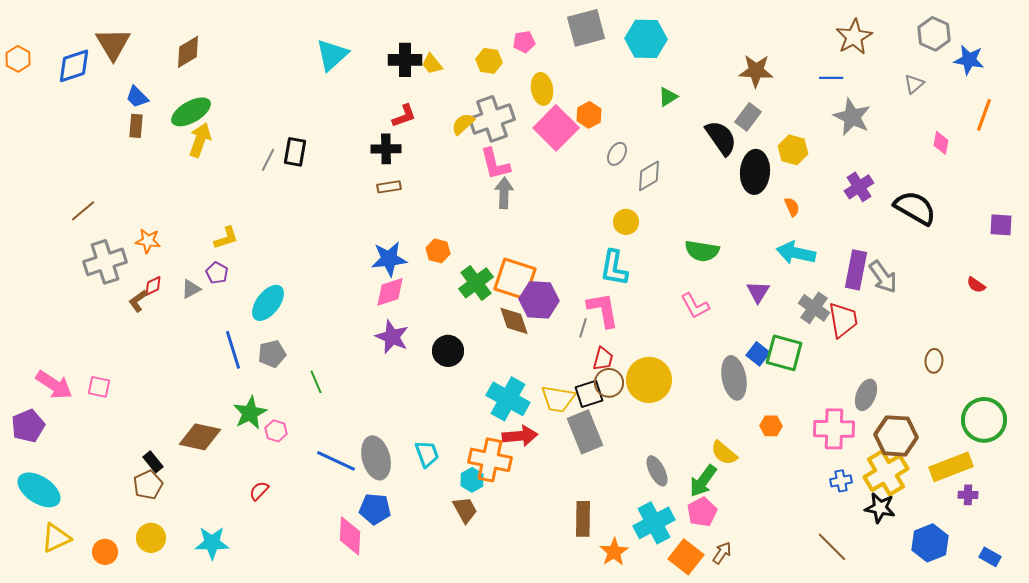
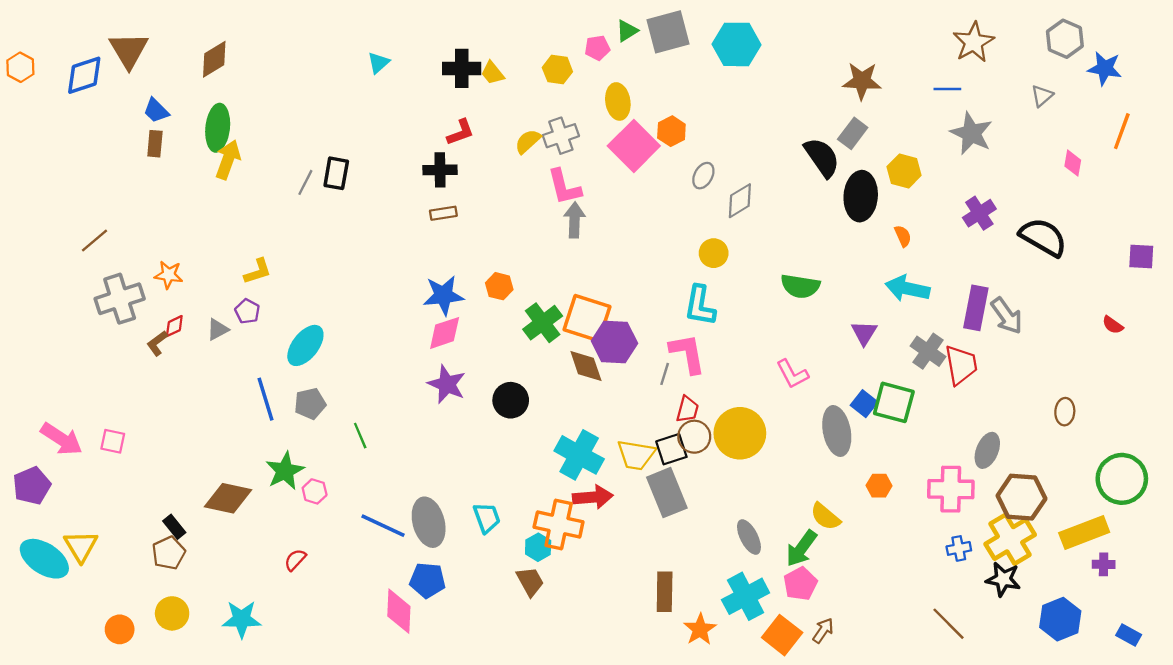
cyan triangle: (332, 55) -> (378, 63), size x0.6
green triangle: (668, 97) -> (627, 31), moved
green ellipse: (191, 112) -> (218, 128), turned -54
gray cross: (492, 119) -> (561, 136), size x0.7
pink L-shape: (695, 306) -> (792, 374), moved
yellow triangle: (56, 538) -> (81, 546), moved, turned -36

